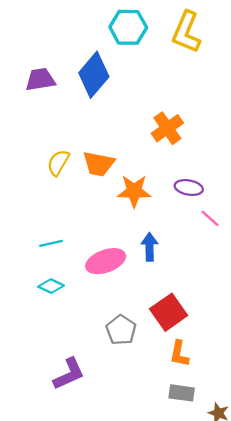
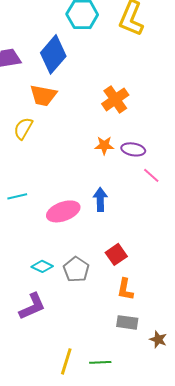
orange trapezoid: (99, 164) -> (43, 95), moved
orange star: (134, 191) -> (104, 145), moved, size x0.7
cyan diamond: (51, 286) -> (42, 266), moved
red square: (169, 312) -> (116, 254), size x0.7

